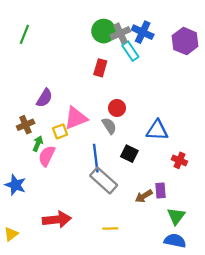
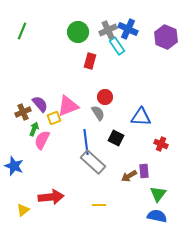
green circle: (104, 31) -> (78, 32), moved
purple semicircle: (44, 98) -> (40, 104), moved, turned -72
yellow triangle: (11, 234) -> (23, 210), moved

